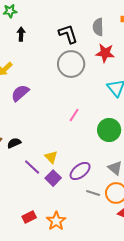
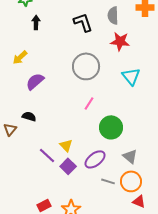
gray circle: (71, 64) -> (86, 66), moved
green circle: (109, 130) -> (111, 127), moved
black semicircle: (14, 143) -> (29, 116), moved, turned 40

